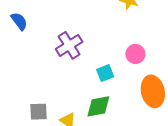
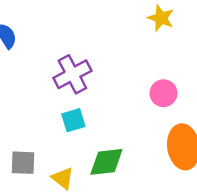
cyan square: (105, 73) -> (73, 120), moved

